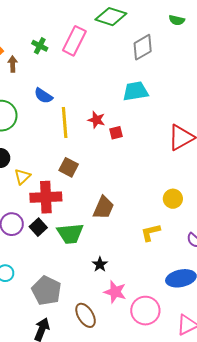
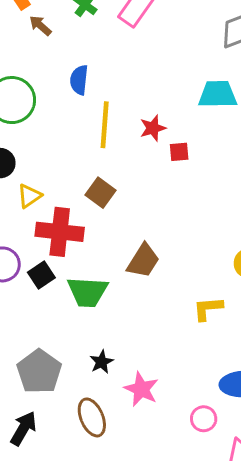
brown arrow: (13, 64) -> (40, 26), turned -56
blue semicircle: (43, 96) -> (79, 80), turned 54
red star: (96, 120) -> (153, 128), turned 30
black star: (100, 264) -> (102, 362), moved
pink circle: (145, 311) -> (204, 419), moved, size x0.6

